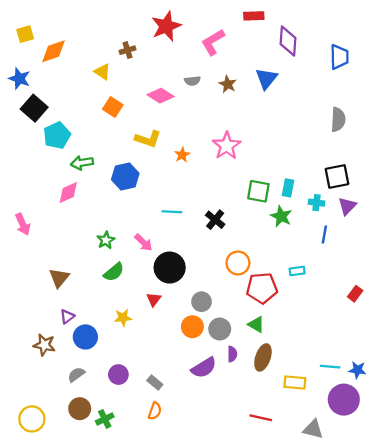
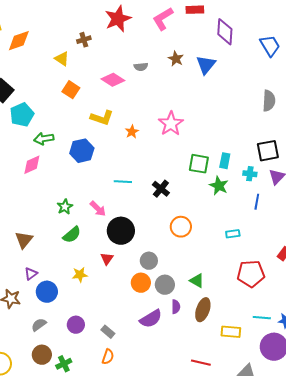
pink L-shape: (213, 42) -> (163, 19), moved
blue trapezoid: (339, 57) -> (270, 46), turned -30
brown star: (228, 84) -> (176, 59), moved
red pentagon: (262, 288) -> (251, 274), moved

